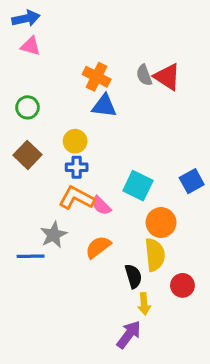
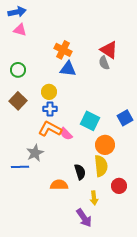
gray semicircle: (144, 75) -> (104, 63), moved
orange semicircle: (98, 247) -> (59, 185), moved, turned 36
black semicircle: (133, 276) -> (80, 172), moved
purple arrow: (129, 335) -> (84, 218), turned 108

